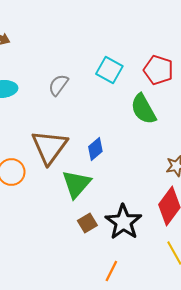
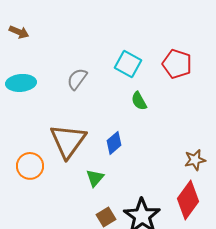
green semicircle: (143, 109) -> (139, 101), moved, size x0.6
green triangle: (76, 184) -> (95, 178), size x0.6

